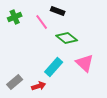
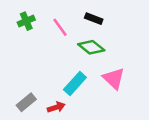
black rectangle: (58, 11) -> (94, 19), moved

